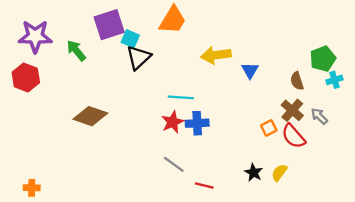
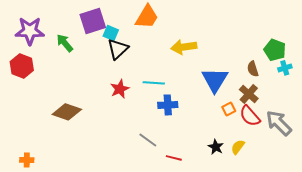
green pentagon: (323, 59) -> (275, 50), turned -30
blue triangle: (250, 70) -> (215, 80), moved, size x1.8
brown diamond: (90, 116) -> (67, 112), moved
gray arrow: (319, 116) -> (279, 123), moved, size x1.8
red star: (173, 122) -> (120, 89), moved

